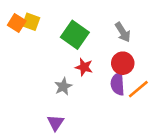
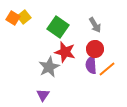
yellow square: (31, 22) -> (24, 17), turned 32
red star: (84, 67) -> (65, 52), size x1.5
gray star: (63, 86) -> (49, 67), size x1.5

